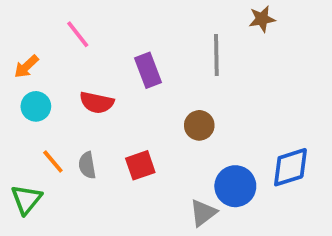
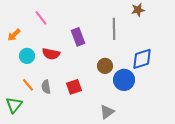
cyan circle: (36, 106) -> (27, 56), moved
blue diamond: (290, 167) -> (142, 59), moved
blue circle: (235, 186) -> (124, 80), moved

